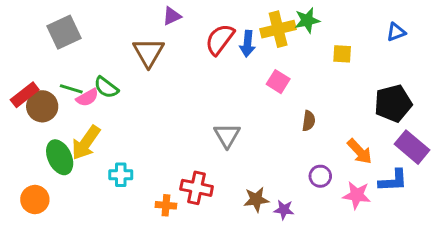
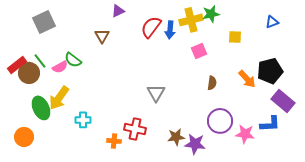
brown triangle: (148, 52) -> (102, 36), size x0.7
pink square: (278, 82) -> (199, 51), moved, turned 35
green line: (71, 89) -> (40, 61), moved, turned 35
orange arrow: (360, 151) -> (247, 79), moved
purple circle: (320, 176) -> (220, 121), size x1.6
purple star: (284, 210) -> (195, 144), size x1.5

